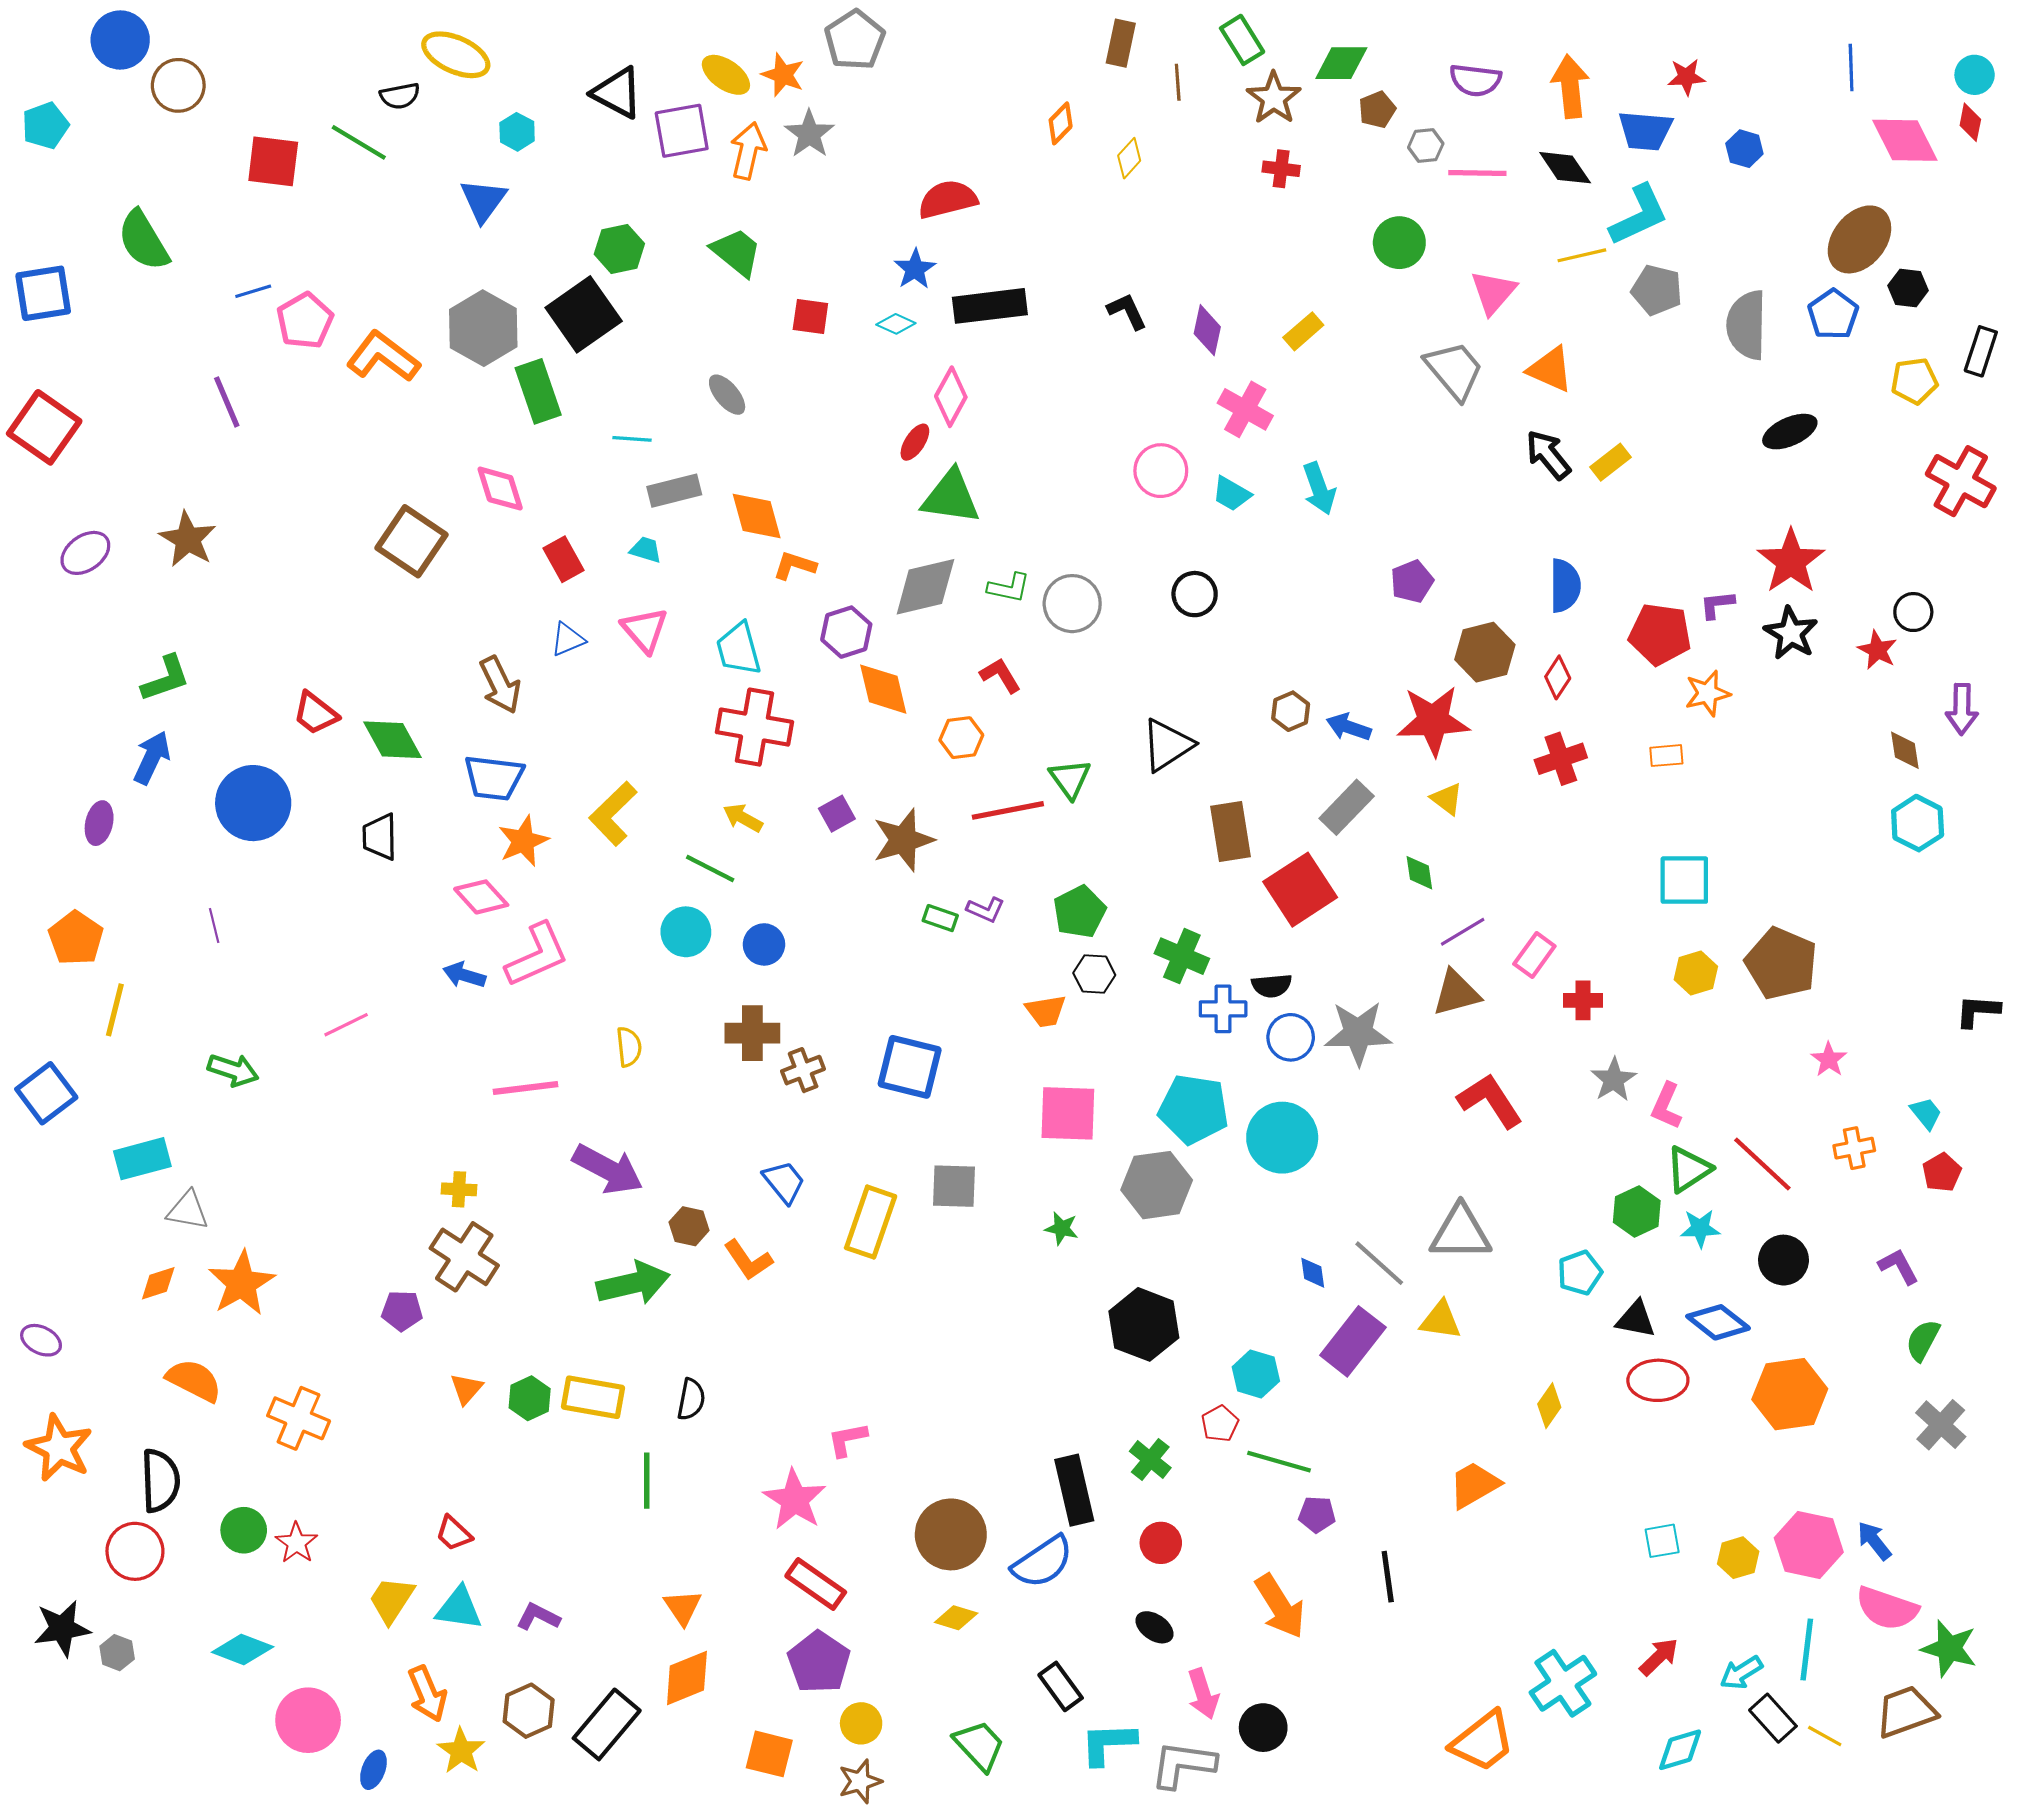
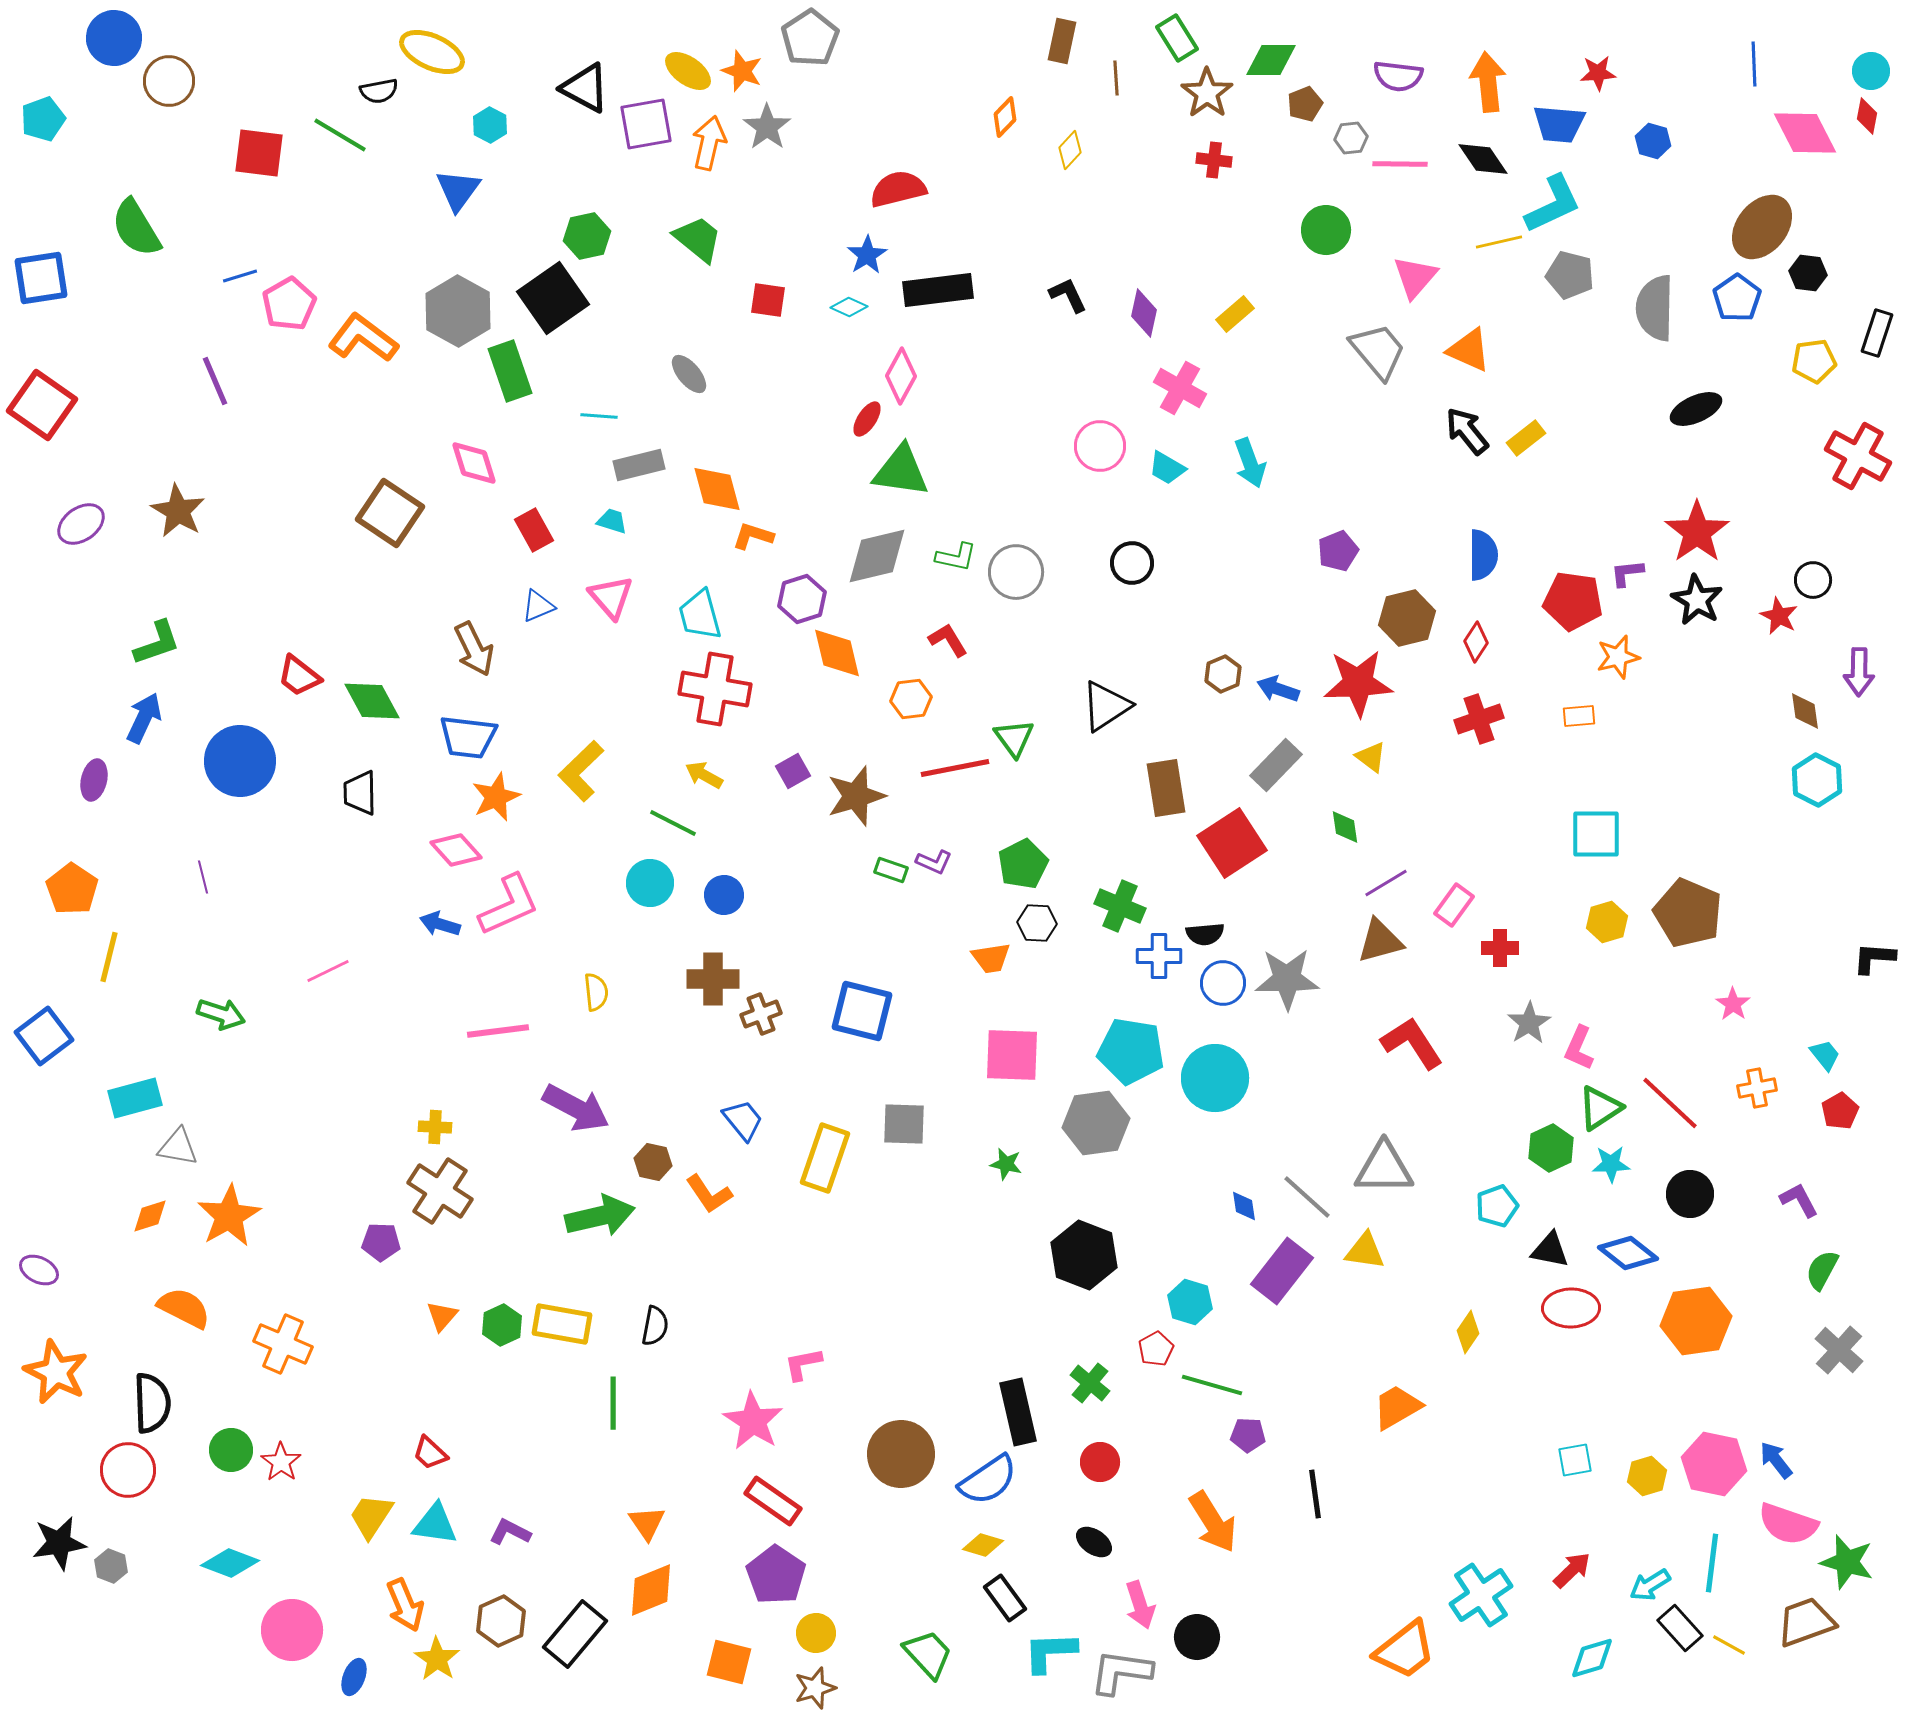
yellow diamond: (956, 1618) -> (983, 1545), moved

